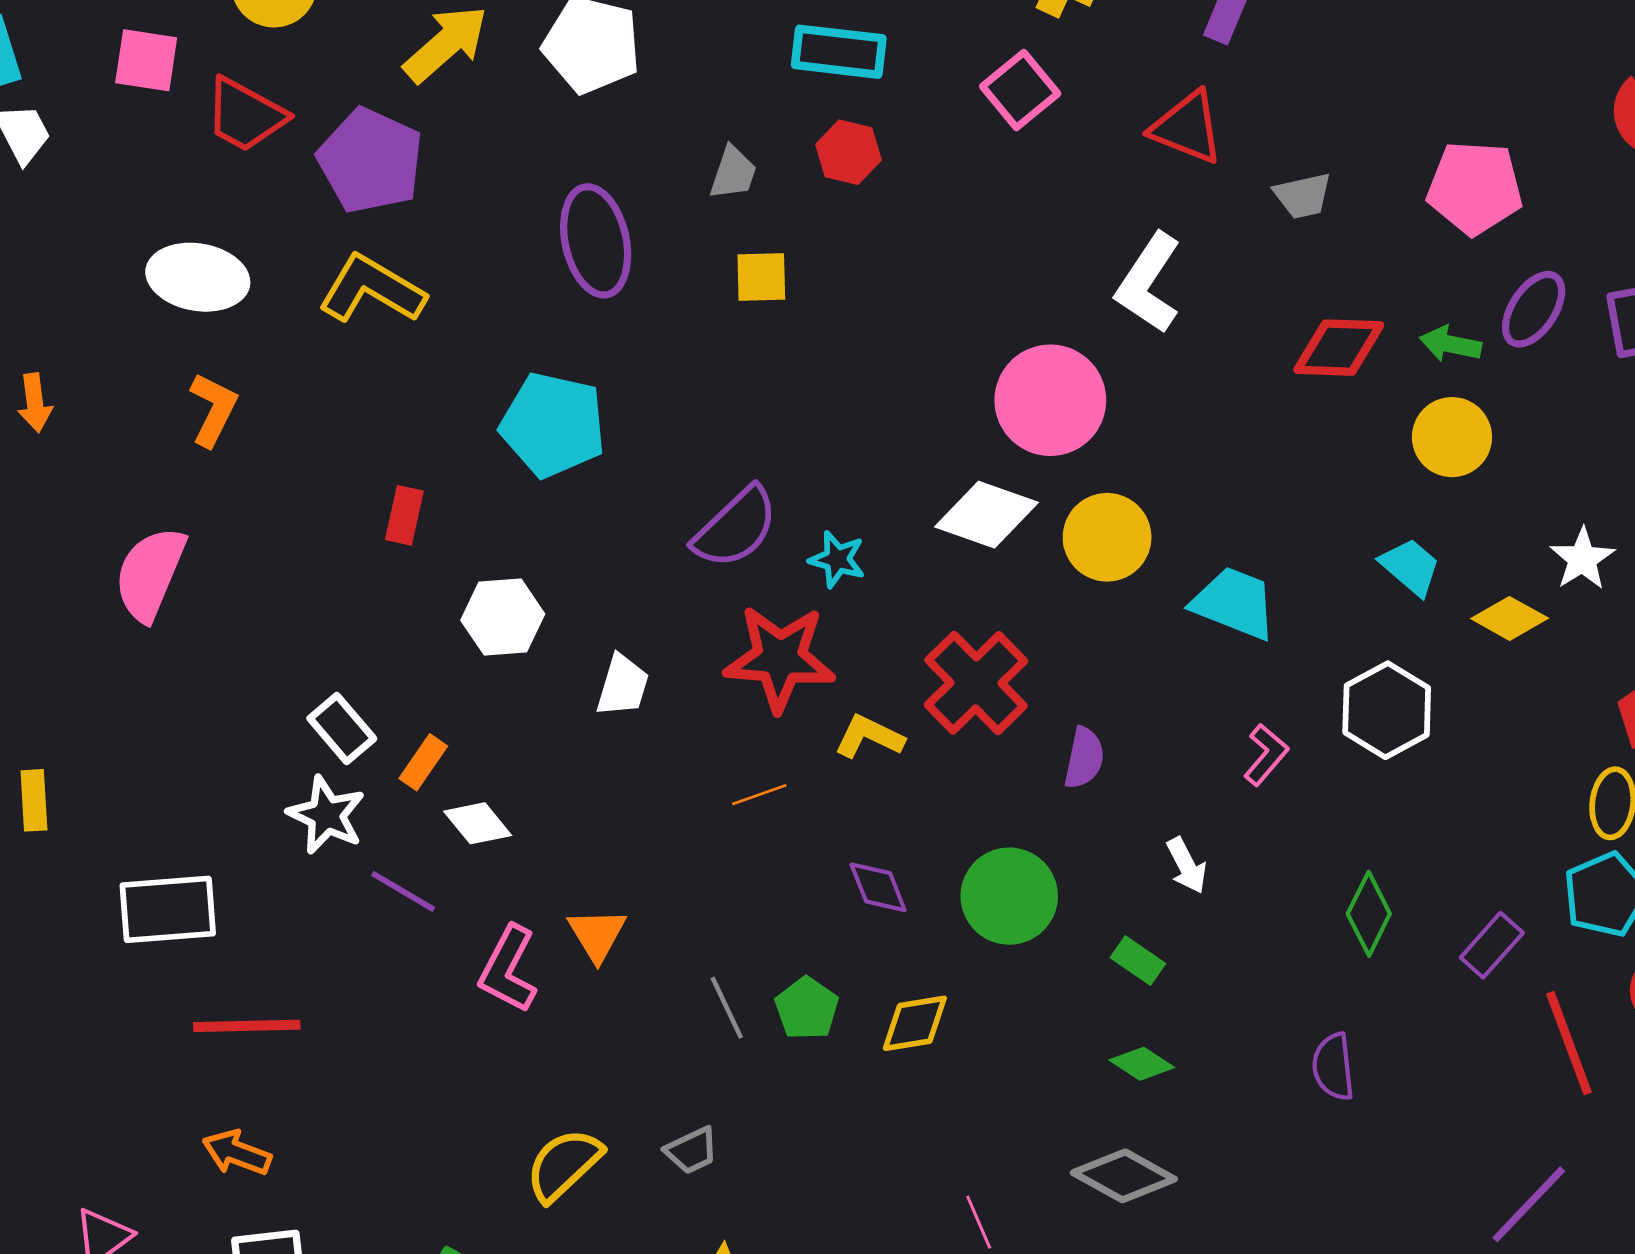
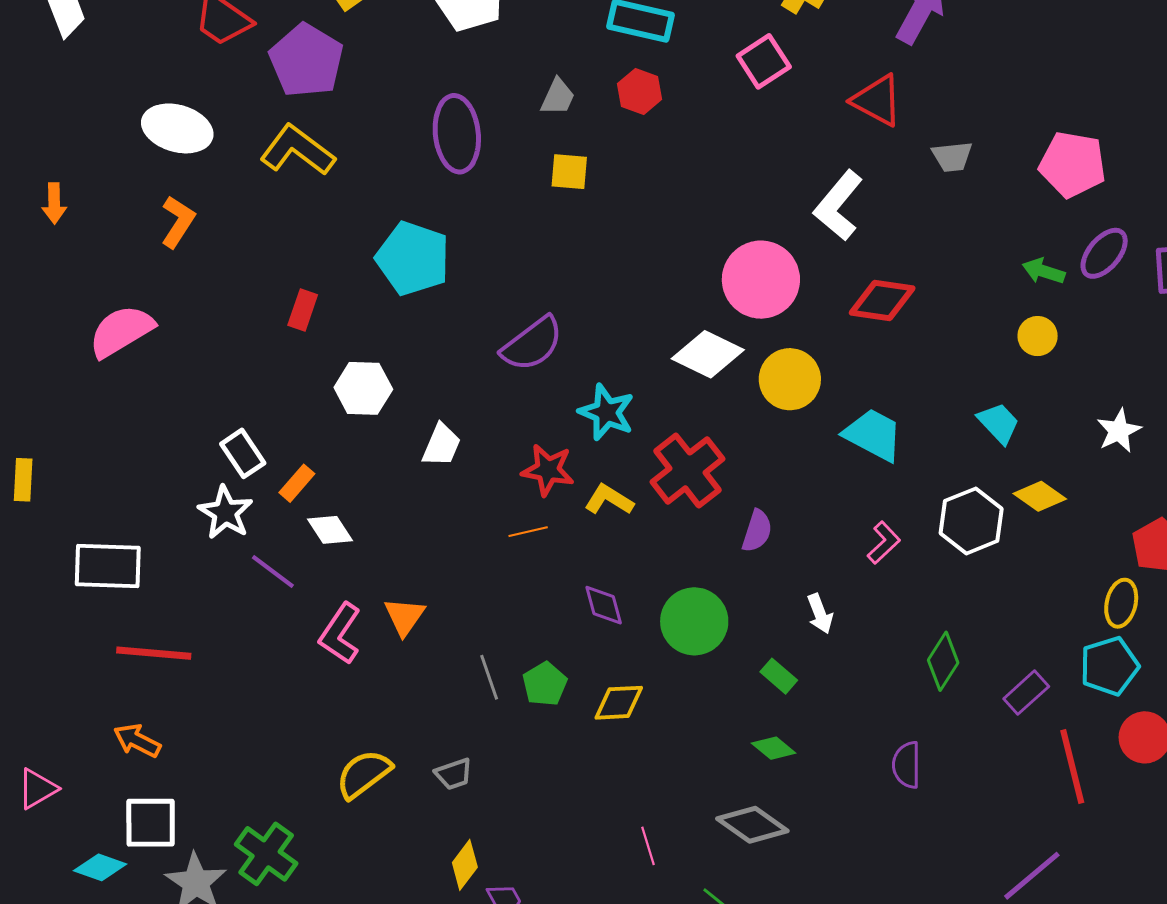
red diamond: (1339, 348) -> (882, 301), moved
yellow circle: (1452, 437) -> (1038, 336), size x0.7
cyan star: (837, 559) -> (607, 412), moved, size x1.4
pink semicircle: (150, 574) -> (121, 331), turned 30
yellow diamond: (1510, 618) -> (1040, 496), moved
red star: (780, 658) -> (548, 470), moved, size x0.7

